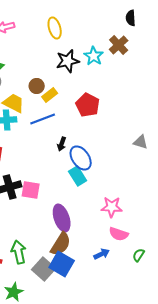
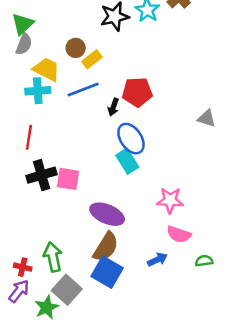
red pentagon: (88, 105) -> (137, 92), moved, turned -30
black arrow: (62, 144) -> (113, 107), moved
purple ellipse: (62, 218) -> (107, 214), turned -48
green semicircle: (139, 255) -> (204, 261), turned 48
gray square: (44, 269) -> (67, 290), moved

